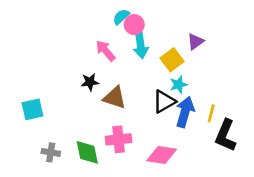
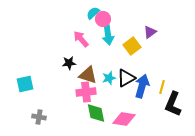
cyan star: (179, 85) -> (109, 78), moved
pink cross: (119, 139) -> (86, 92), moved
green diamond: (87, 152) -> (96, 113), moved

